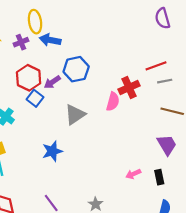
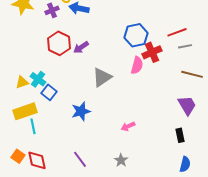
blue hexagon: (76, 69) -> (136, 35), moved
blue square: (35, 98) -> (49, 92), moved
pink arrow: (133, 174) -> (128, 126), moved

